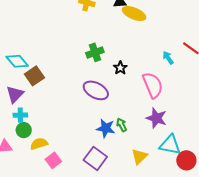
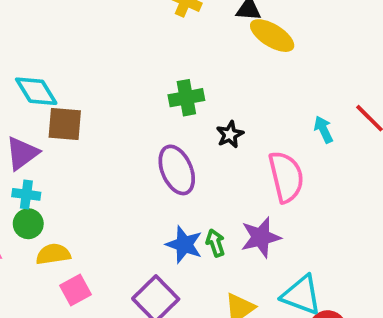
brown square: (34, 76) -> (65, 124), turned 30
purple ellipse: (96, 90) -> (177, 170), turned 30
purple star: (156, 118) -> (261, 237), moved, turned 30

